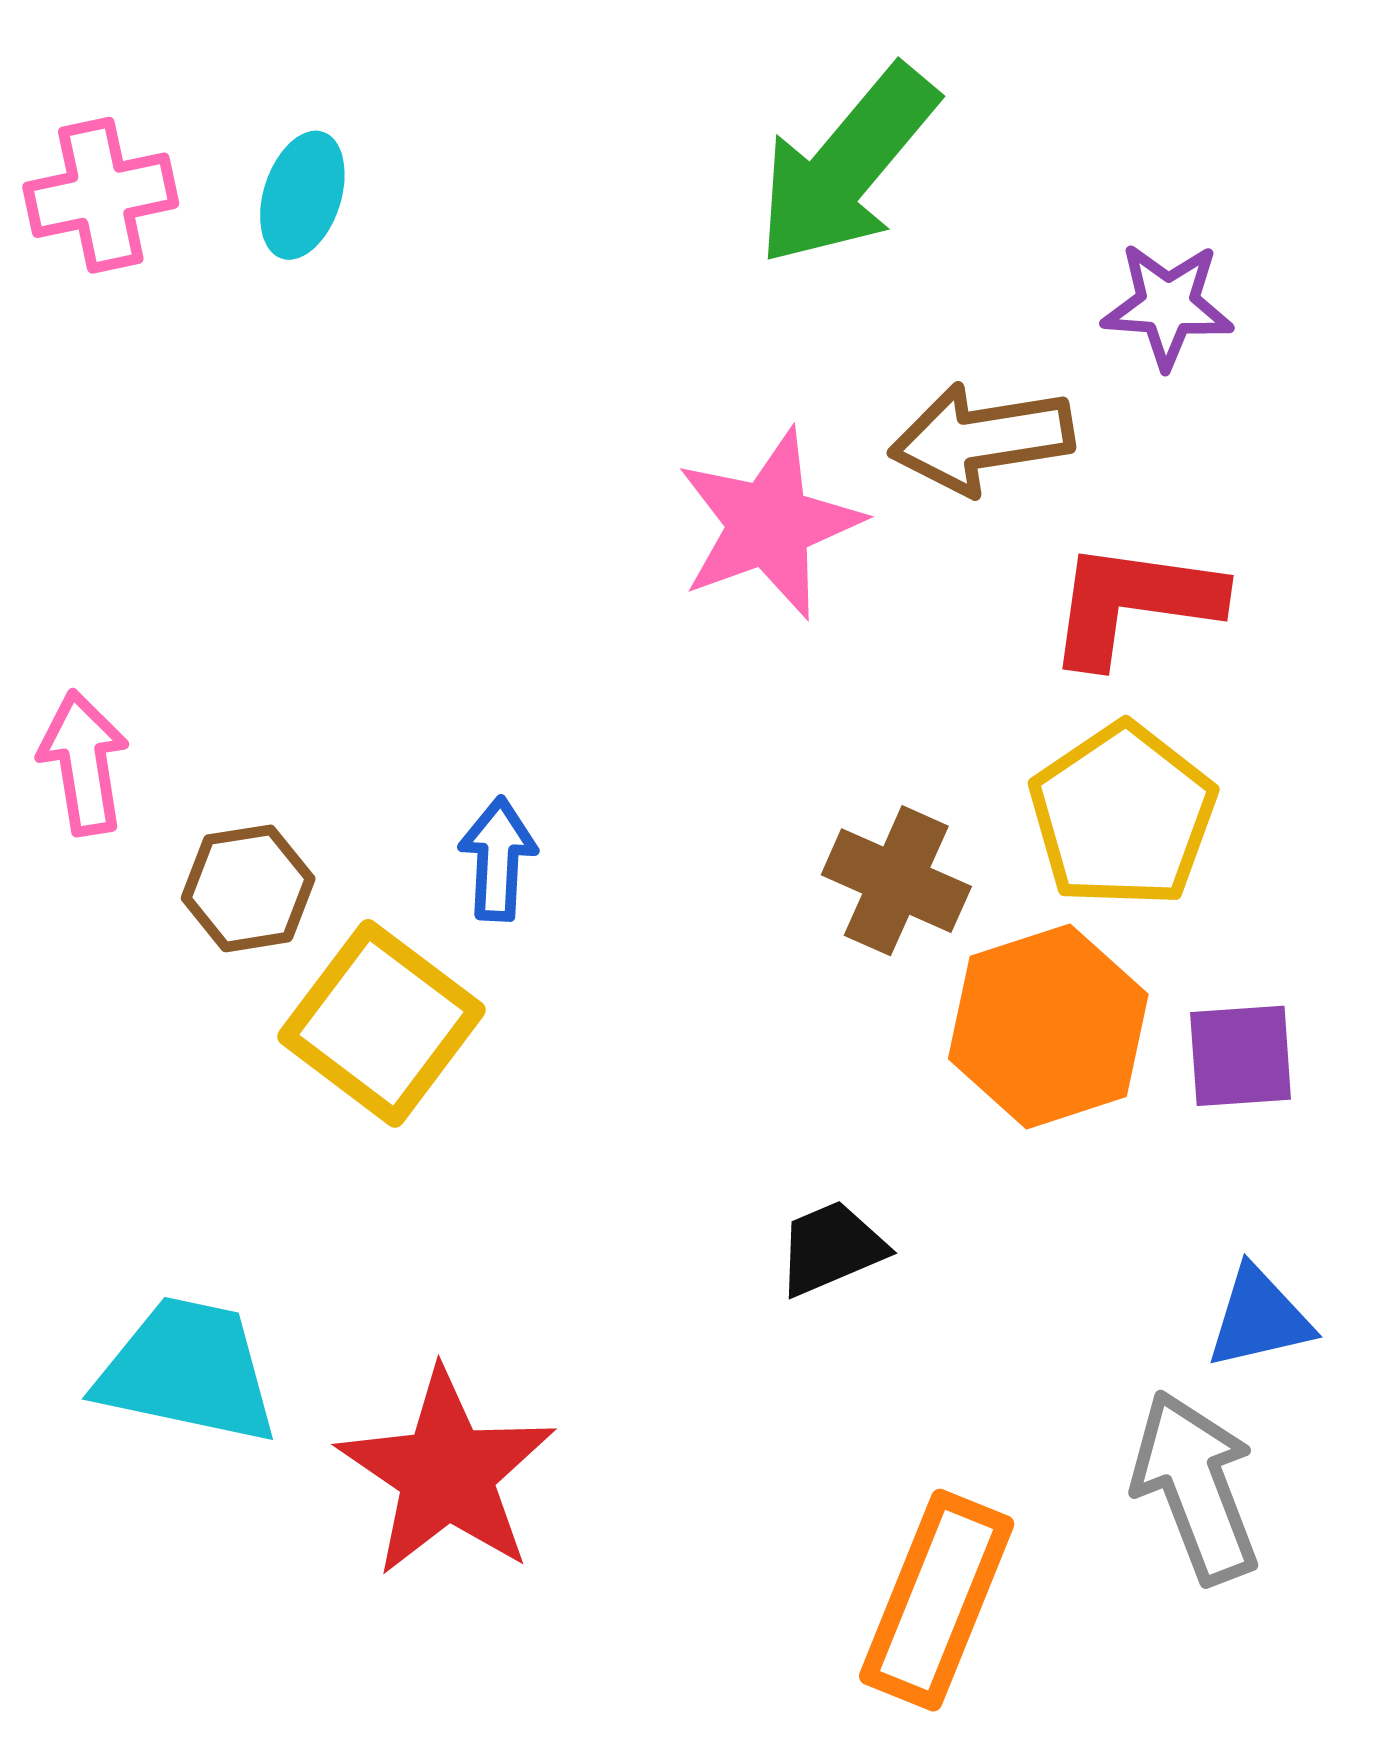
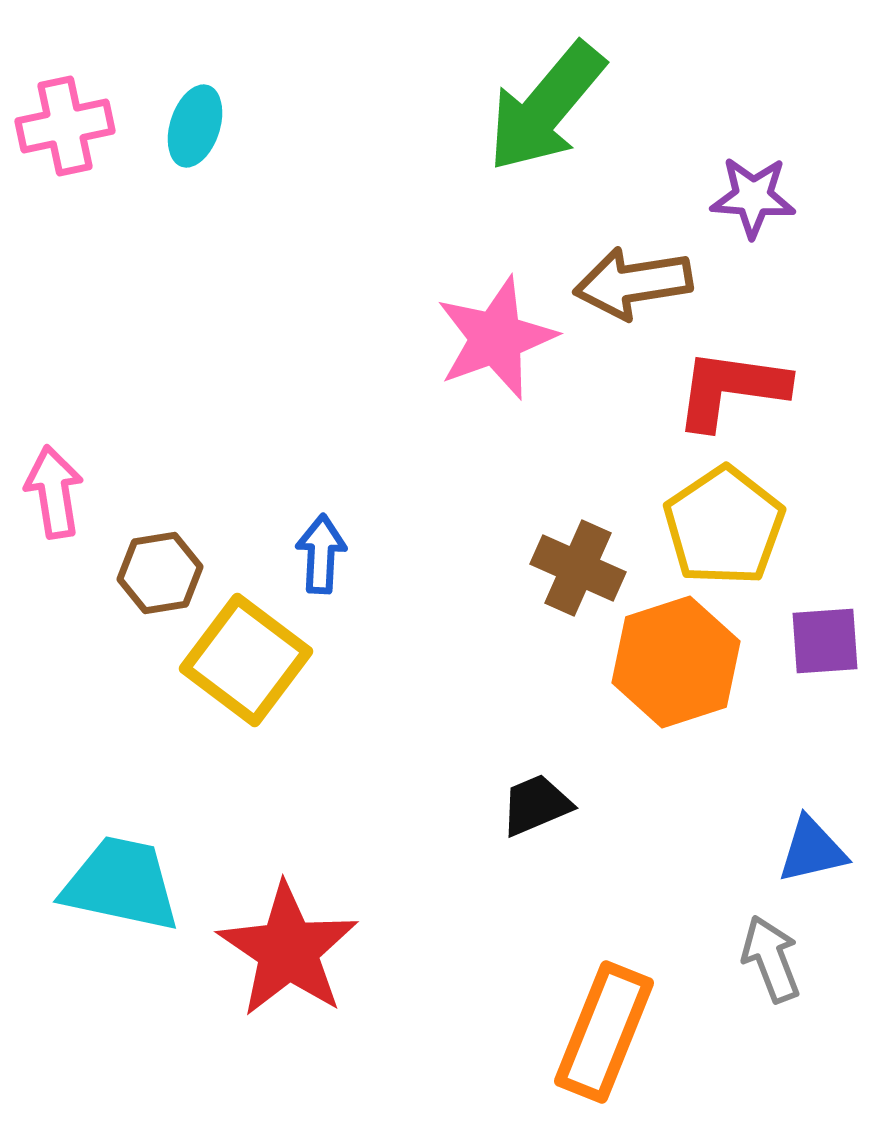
purple square: (1241, 1056) -> (825, 641), moved
gray arrow: (1196, 1487) -> (771, 959), size x0.7

